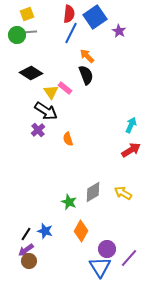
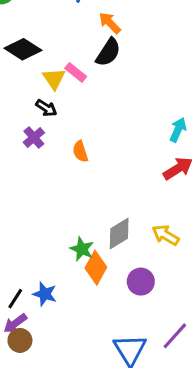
black semicircle: (86, 75) -> (108, 52), turned 54
black arrow: (46, 111) -> (46, 108), size x0.6
orange diamond: (81, 231) -> (96, 268), moved
purple circle: (107, 249) -> (141, 282), moved

